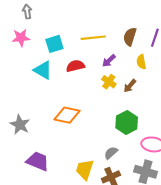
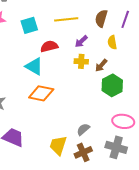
cyan triangle: (43, 70) -> (34, 66), moved
yellow cross: (109, 82) -> (81, 61), turned -32
green hexagon: (127, 122) -> (112, 85), moved

